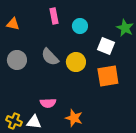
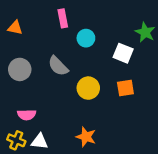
cyan circle: (80, 26) -> (86, 38), moved
yellow circle: (76, 62) -> (88, 88), moved
orange square: (108, 76) -> (125, 88), size x0.7
pink semicircle: (48, 103) -> (27, 115), moved

